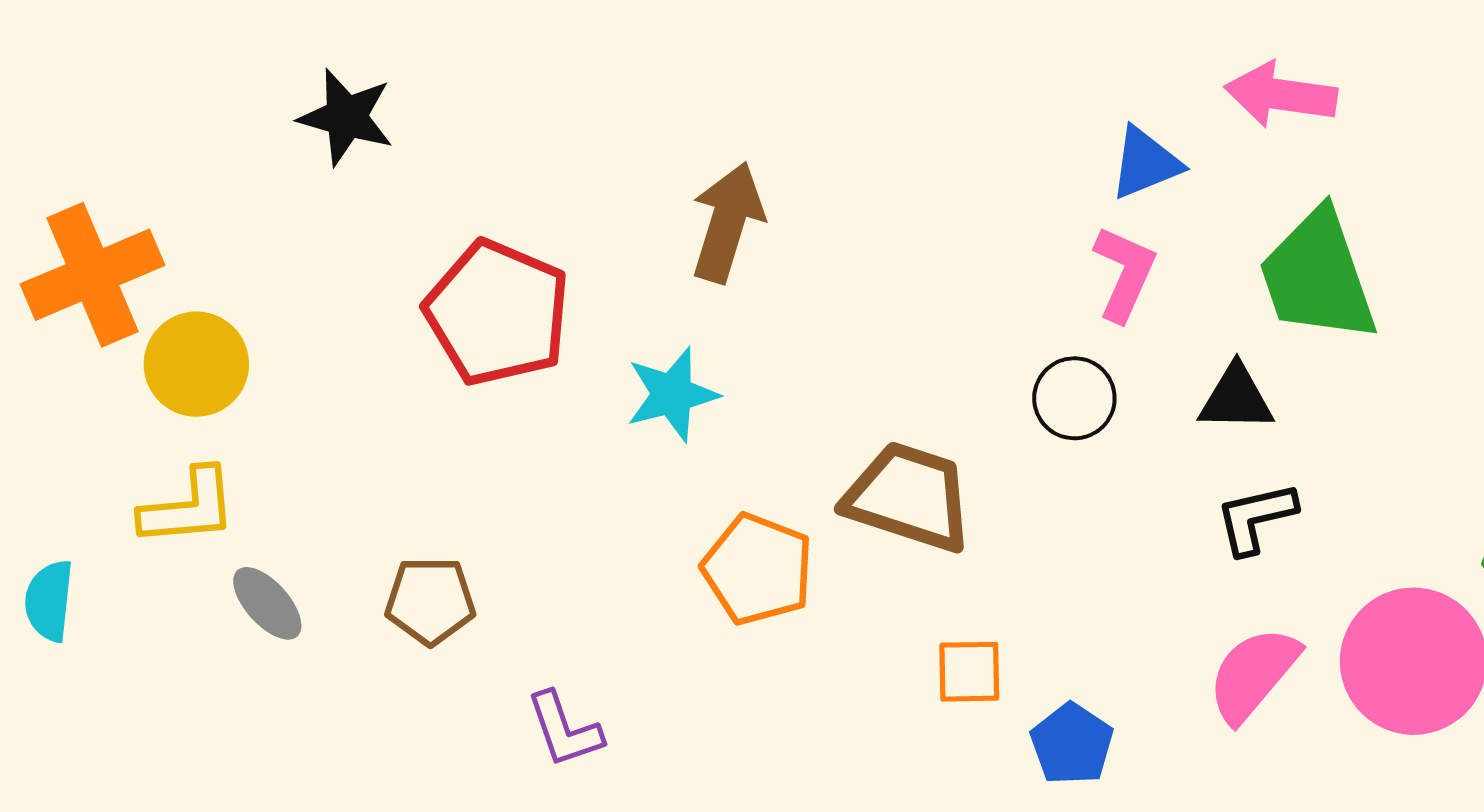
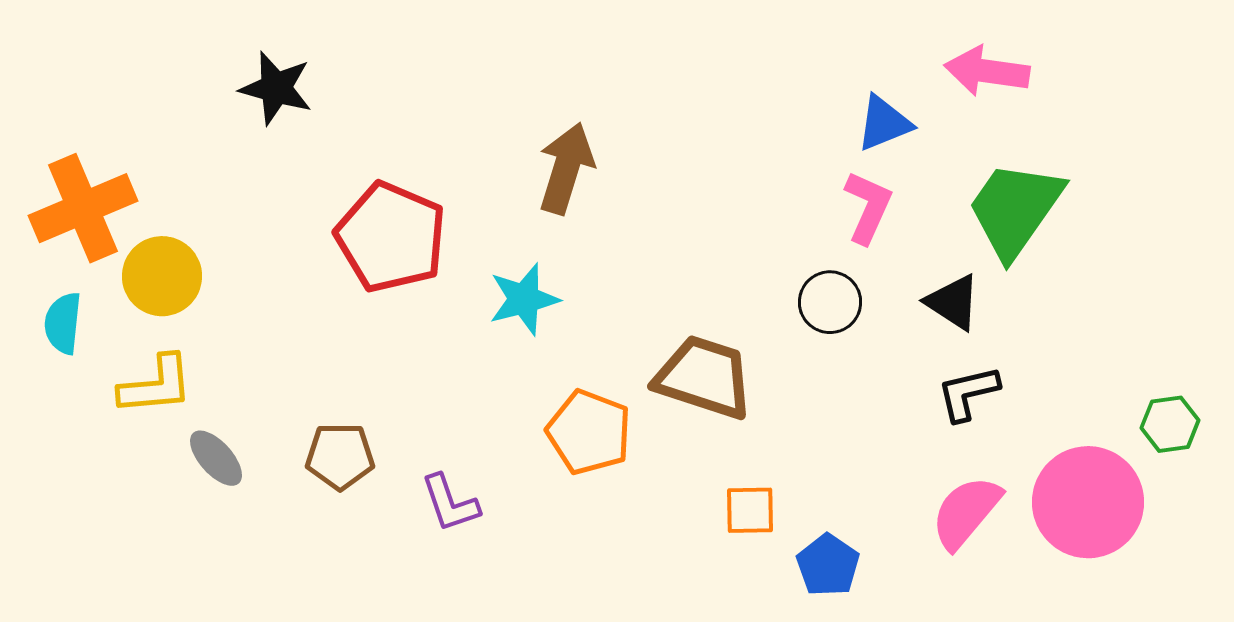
green trapezoid: (1318, 276) -> (1015, 209), turned 54
black triangle: (1236, 398) -> (953, 302), turned 32
cyan semicircle: (49, 601) -> (63, 323), moved
purple L-shape: (564, 730) -> (450, 503), moved

